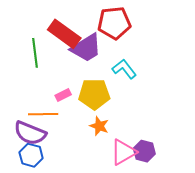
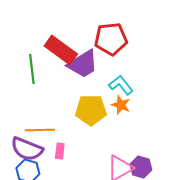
pink rectangle: (63, 95) -> (60, 151), moved, turned -56
orange star: (99, 126) -> (121, 105), moved

